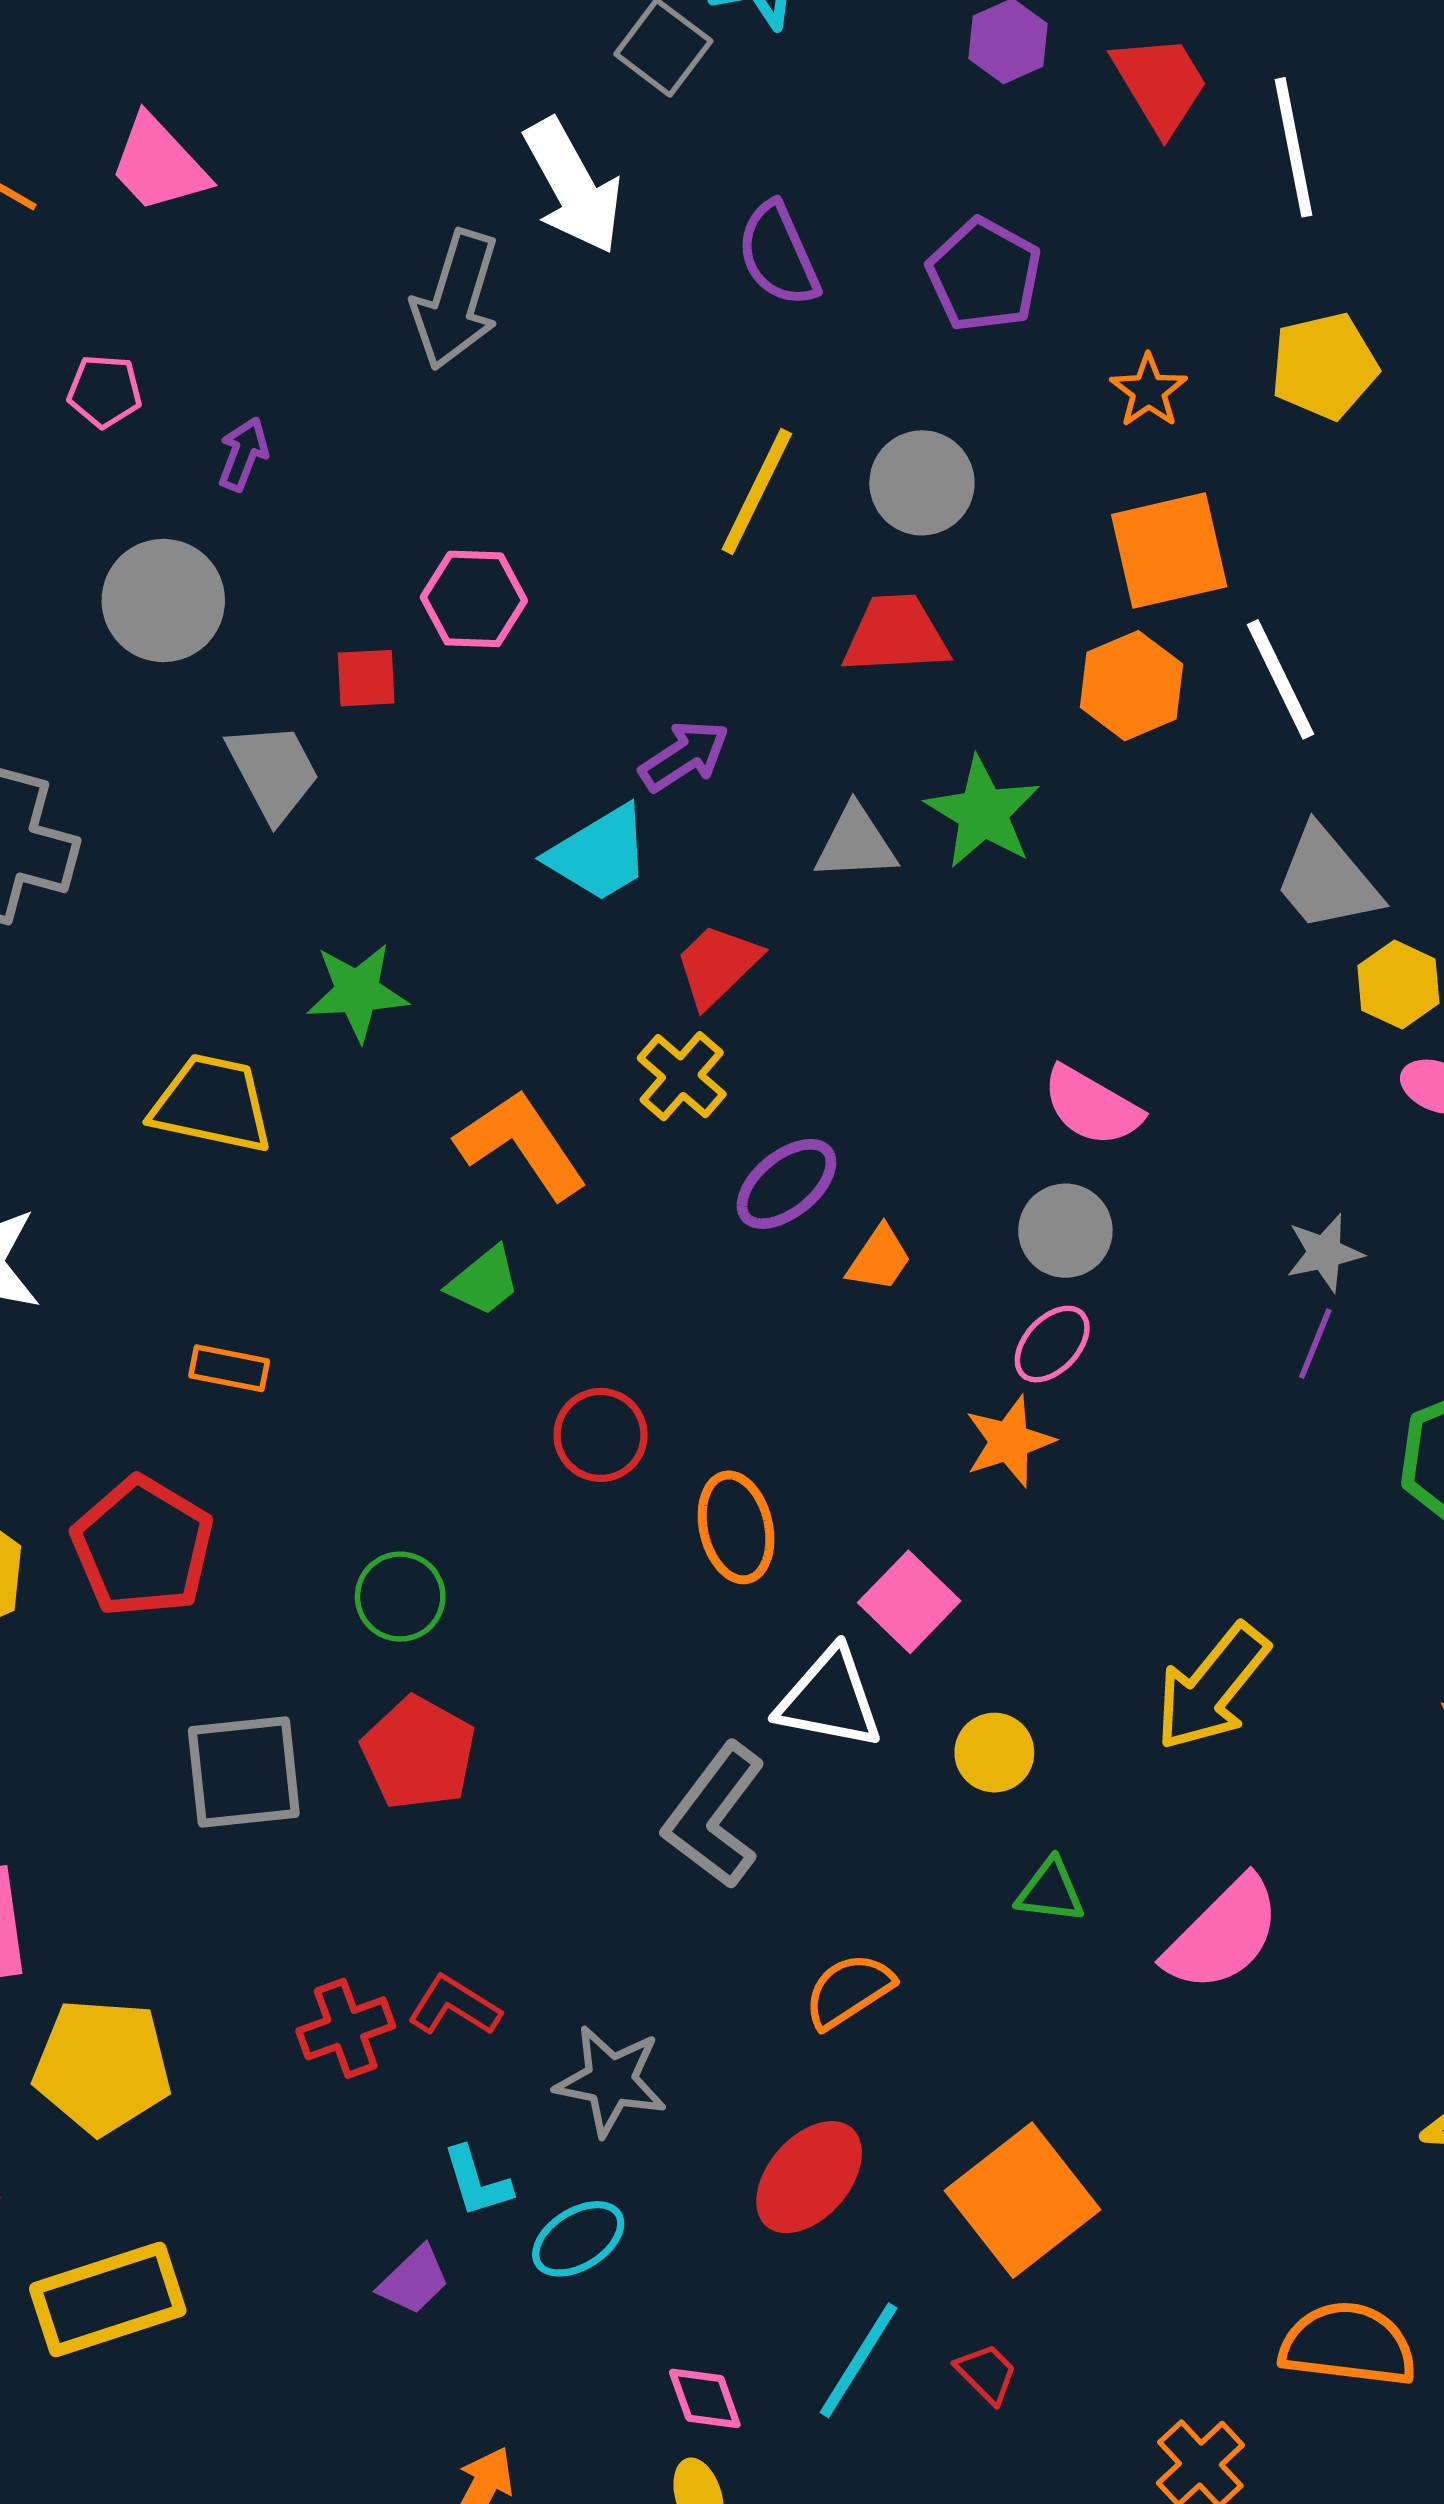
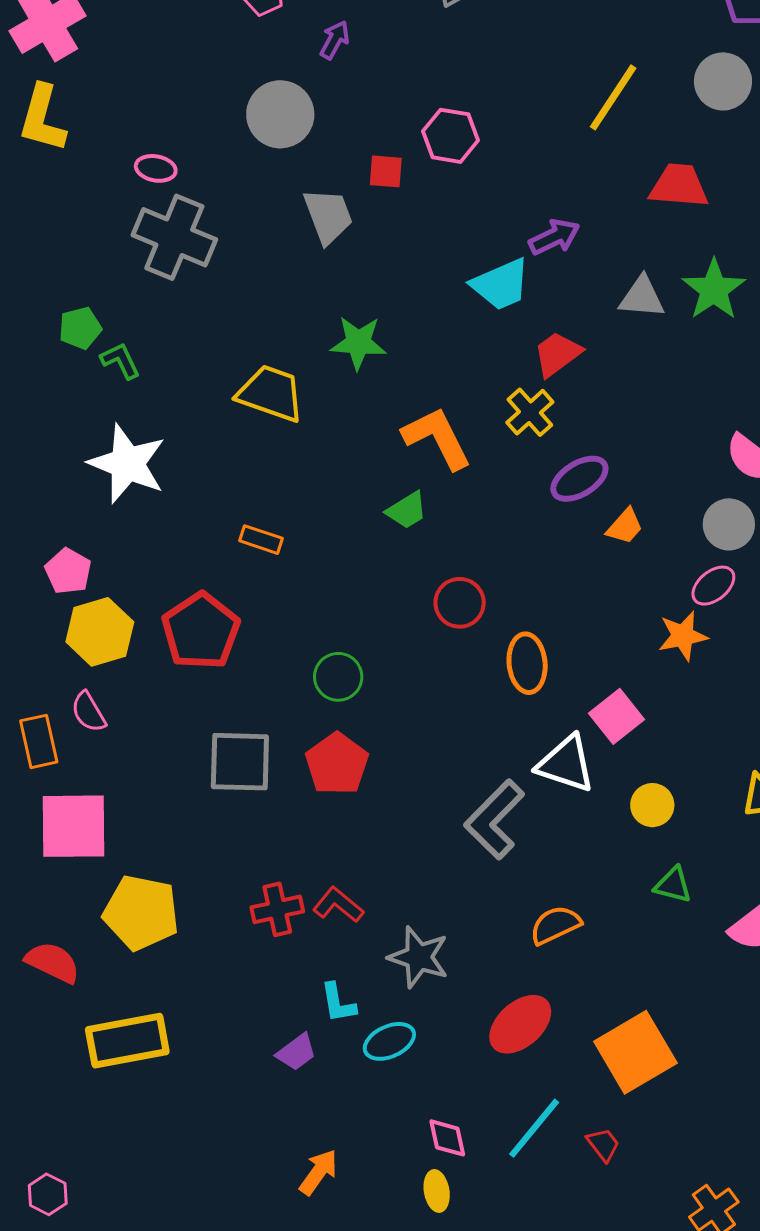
gray circle: (922, 483) -> (723, 81), moved

